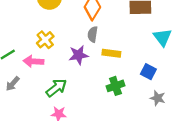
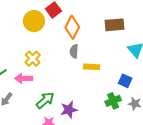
purple star: (79, 55) -> (69, 110), moved
green cross: (115, 86) -> (113, 101), moved

